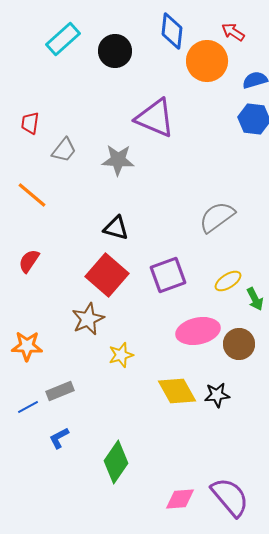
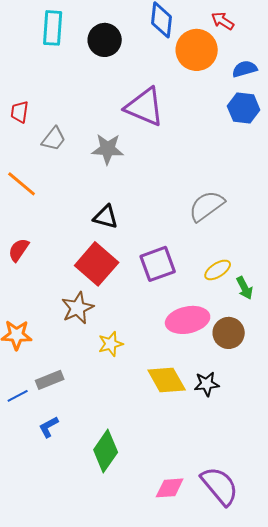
cyan rectangle: (63, 39) -> (53, 28), turned -44

